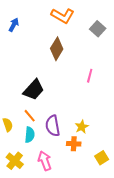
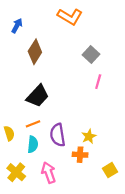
gray square: (98, 29) -> (91, 55), moved
brown diamond: (57, 49) -> (35, 52), moved
orange line: (30, 116) -> (33, 124), turned -72

